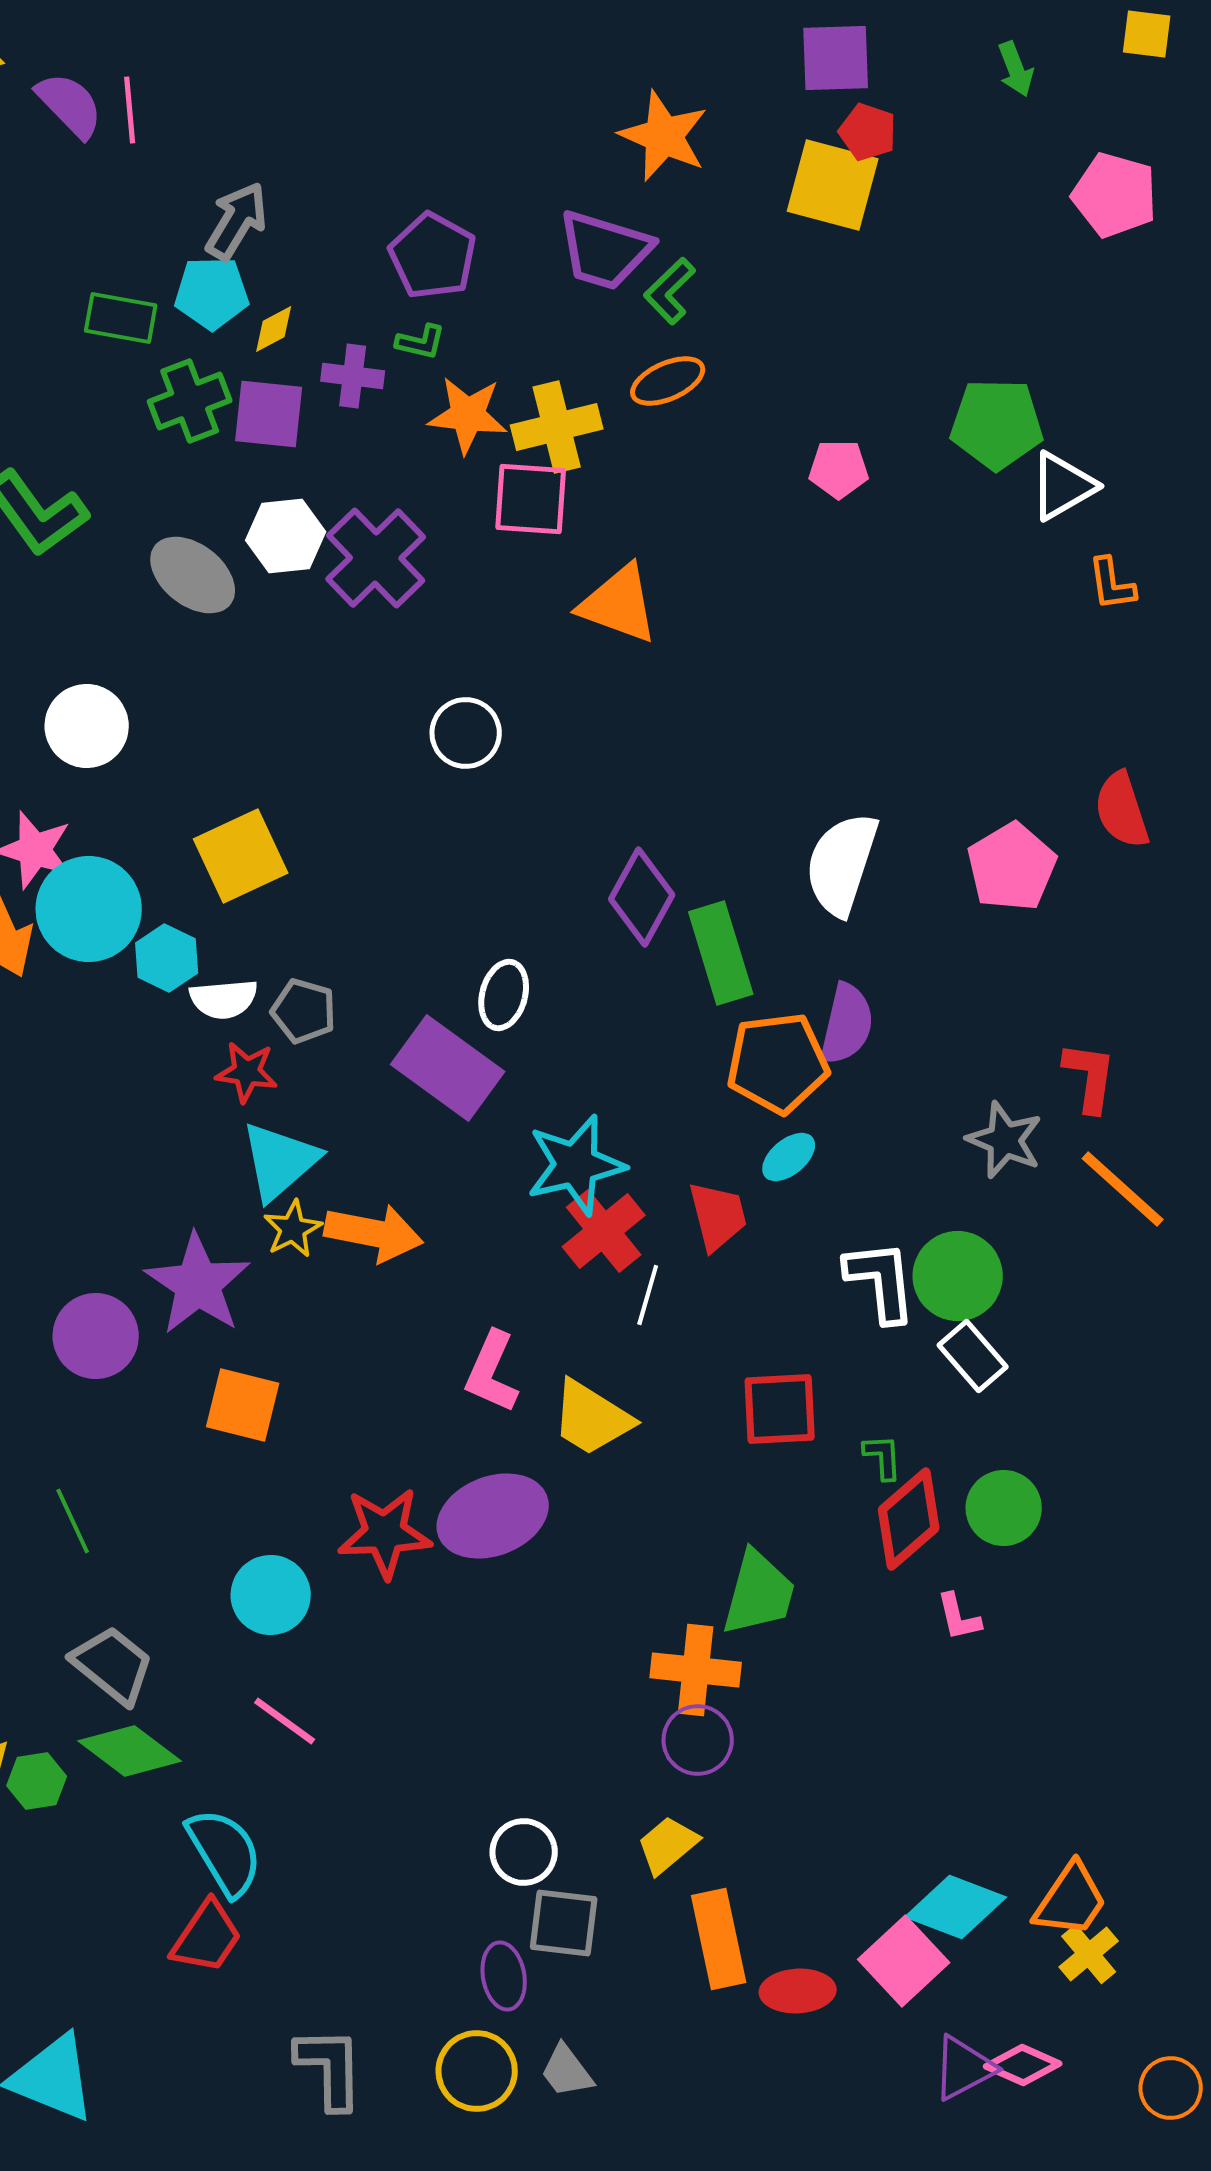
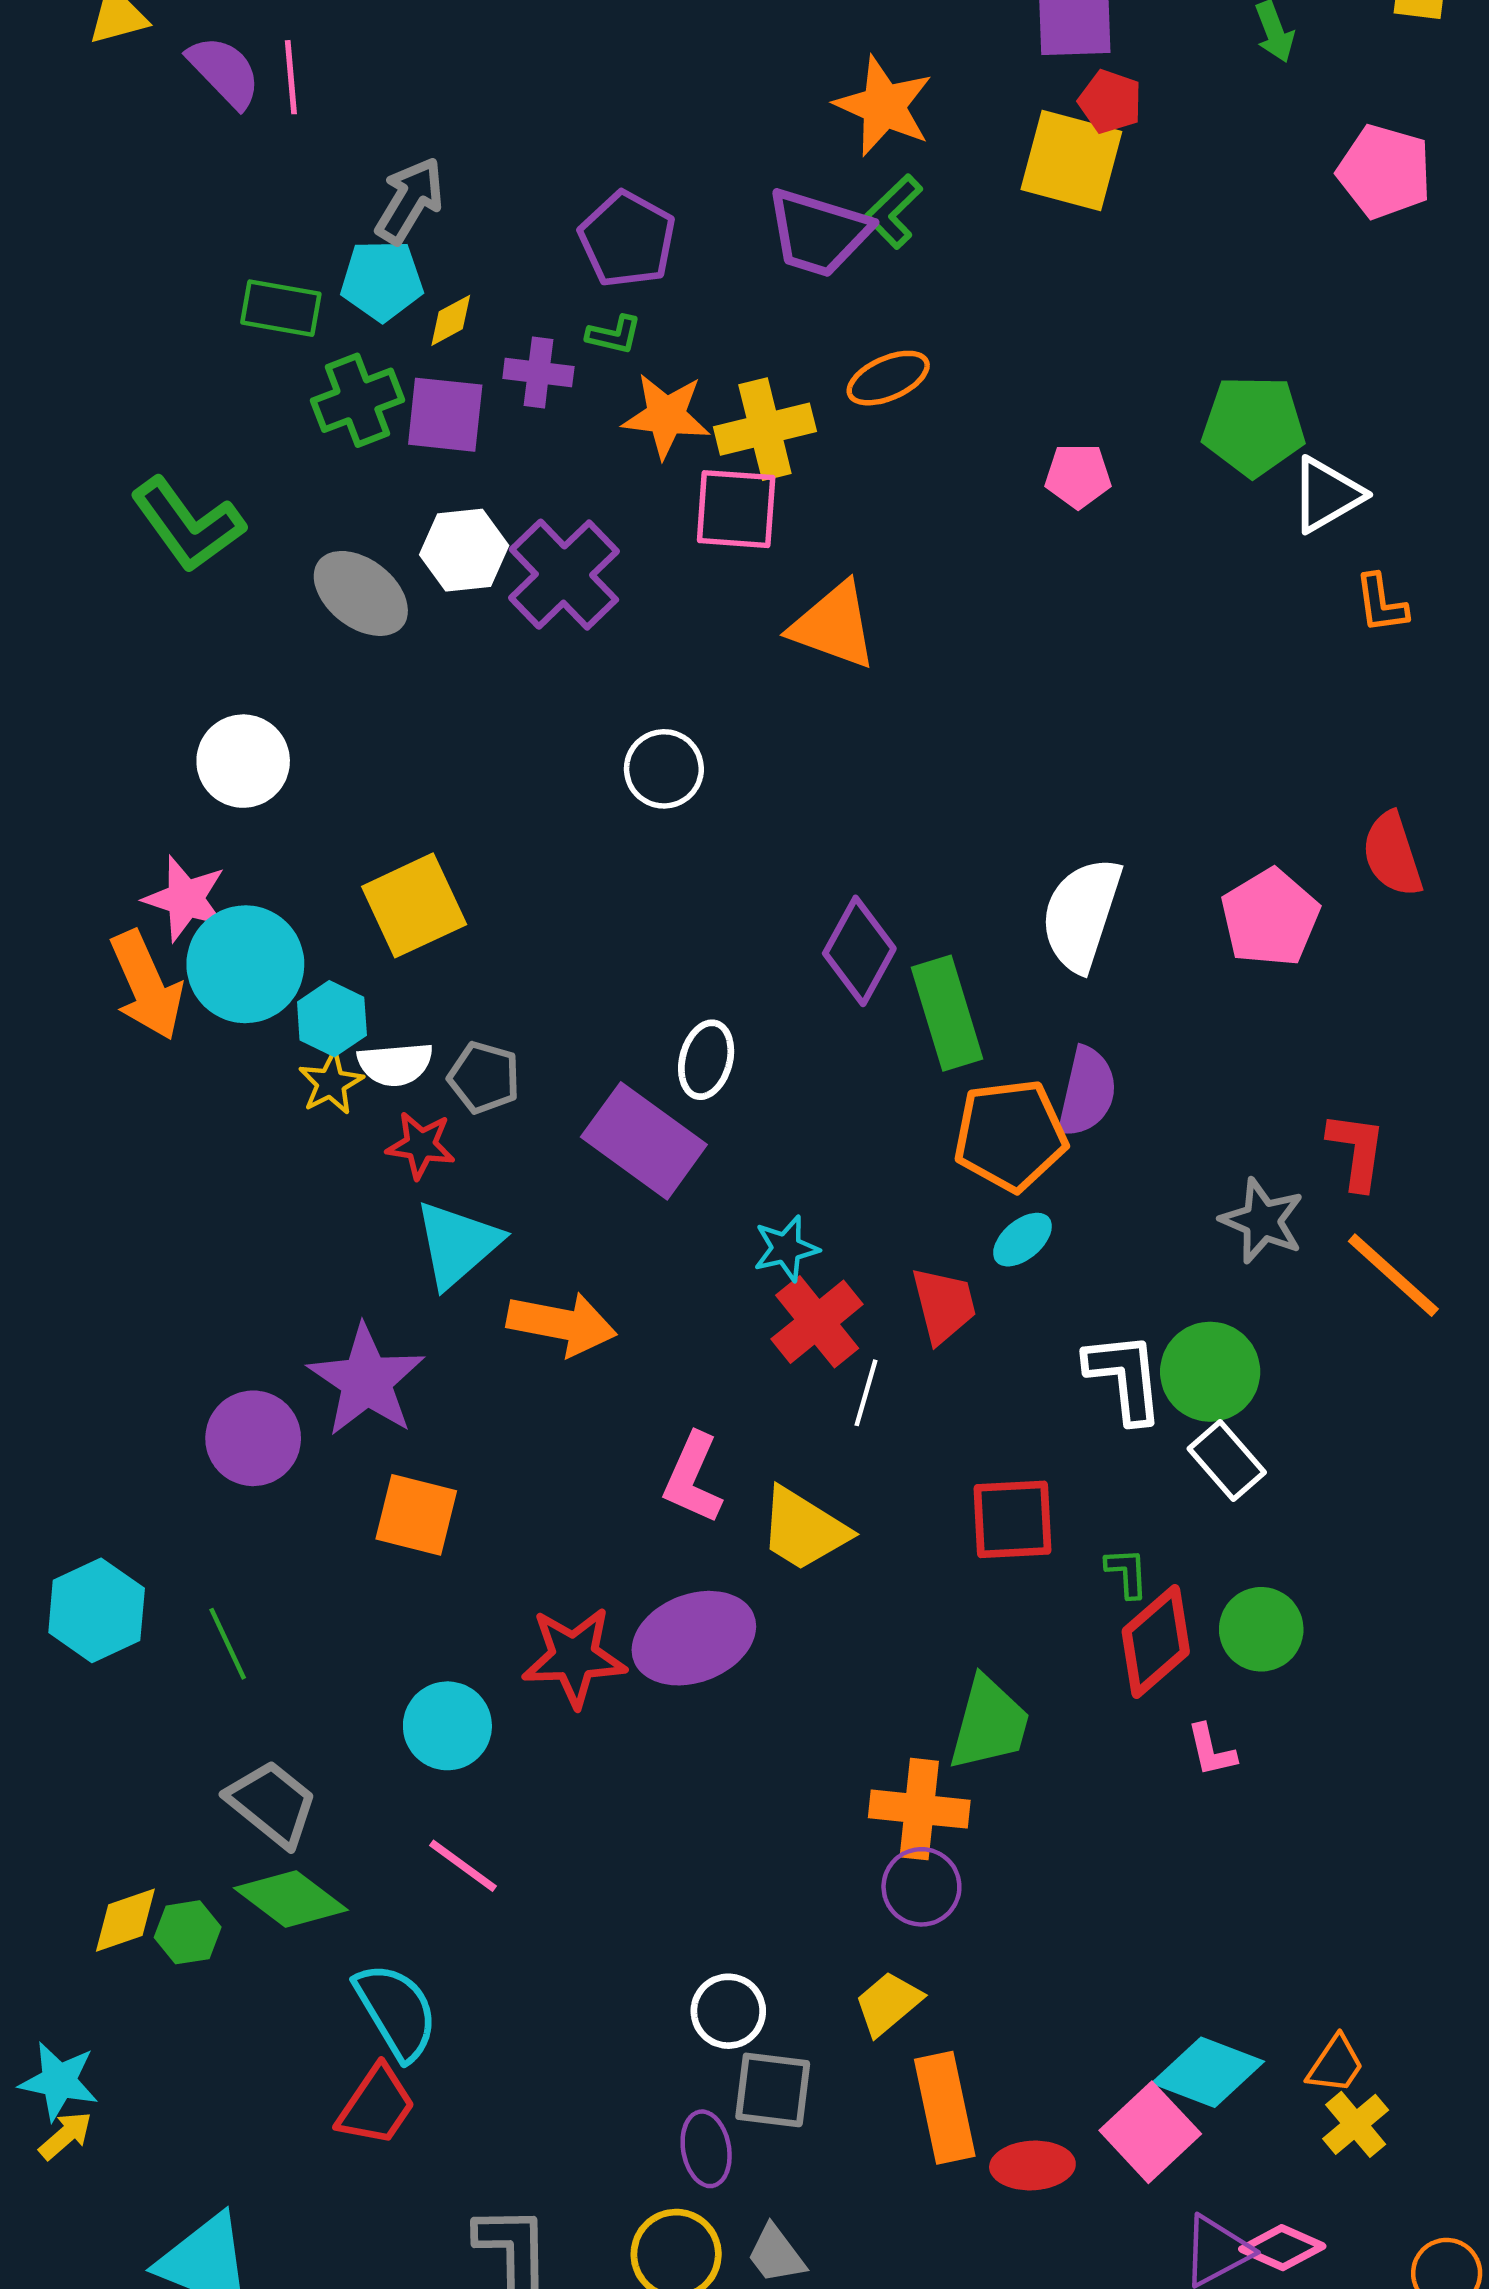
green L-shape: (670, 291) -> (894, 212), moved
cyan star: (576, 1165) -> (786, 1248), size x0.6
yellow star: (293, 1229) -> (331, 1083), moved
orange trapezoid: (1071, 1900) -> (1336, 2064), size x0.7

